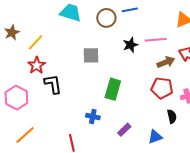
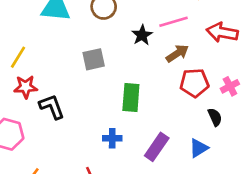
brown arrow: (166, 62) -> (177, 53), moved
red star: (37, 65) -> (26, 87), turned -30
purple rectangle: (124, 130) -> (157, 147), size x1.5

